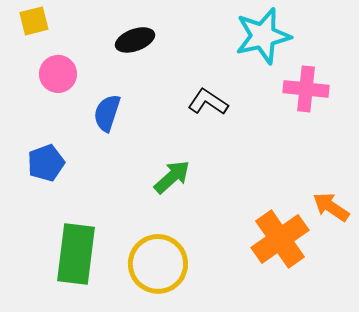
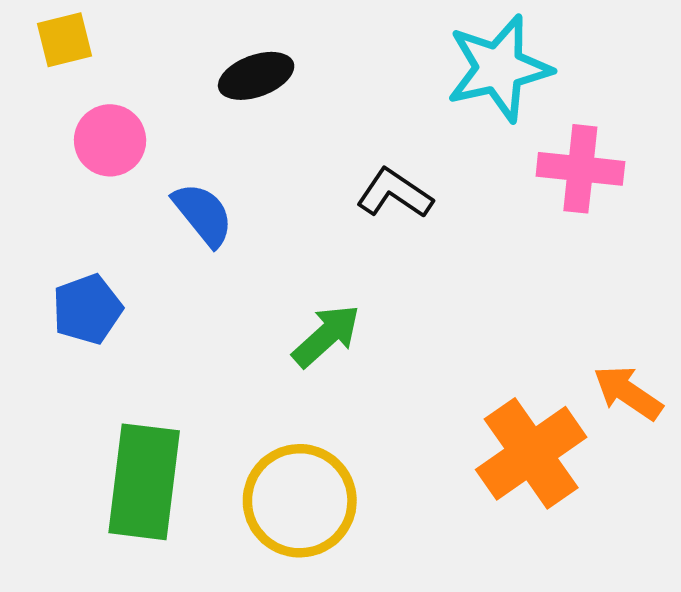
blue semicircle: (107, 113) -> (203, 214), turned 123

